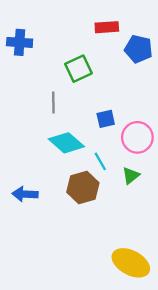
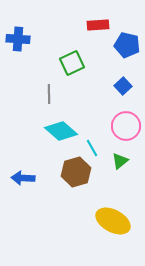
blue square: (106, 119) -> (123, 86), moved, turned -30
yellow ellipse: (131, 263) -> (113, 221), moved

